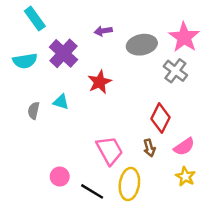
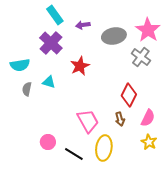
cyan rectangle: (35, 19) -> (55, 15), moved
cyan semicircle: (25, 61) -> (20, 65), moved
pink semicircle: (184, 147) -> (148, 118), turned -30

